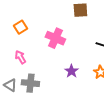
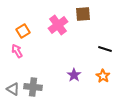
pink cross: (55, 38) -> (58, 25), moved, turned 30
pink arrow: (20, 57) -> (17, 51), moved

